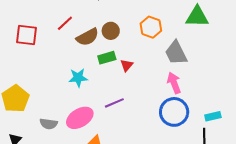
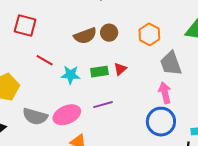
red line: (65, 23) -> (45, 60), moved, turned 66
green rectangle: (107, 58) -> (99, 72), moved
gray semicircle: (49, 124) -> (35, 116), size x1.4

